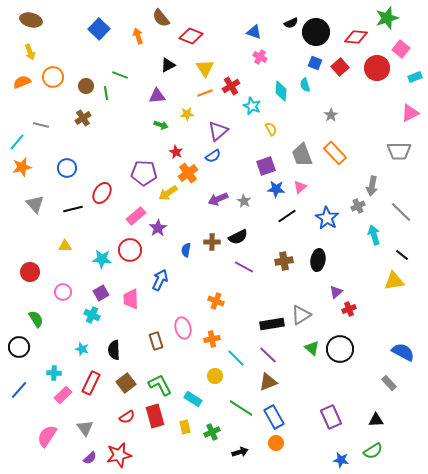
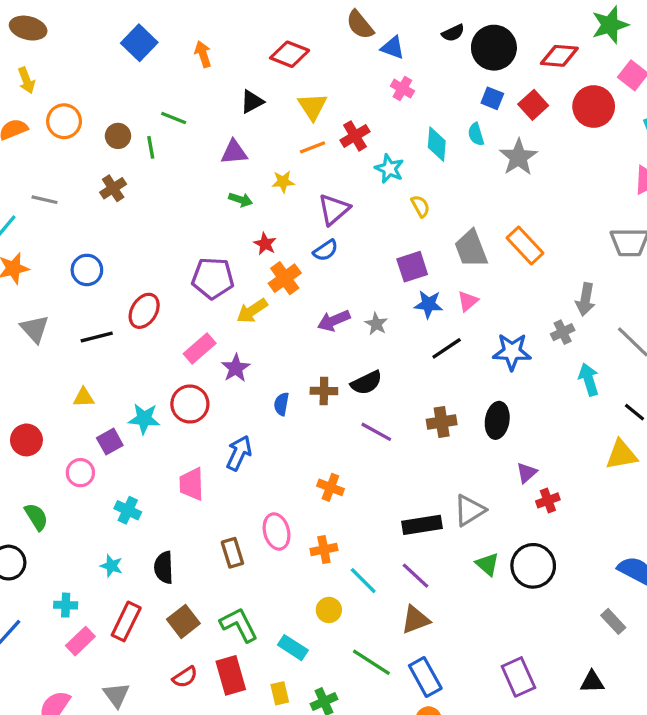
brown semicircle: (161, 18) -> (360, 25), moved
gray star: (331, 115) -> (518, 157), moved, size x1.6
blue star: (327, 218) -> (512, 352), turned -30
purple square: (101, 293) -> (110, 442), moved

